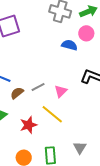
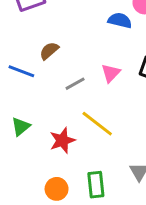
pink triangle: (61, 91) -> (111, 73), moved
brown semicircle: (17, 93) -> (49, 51), moved

